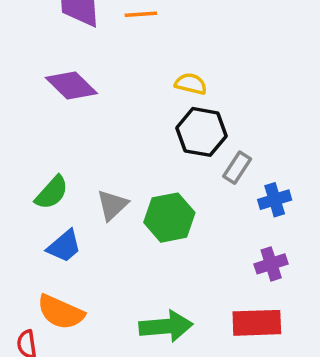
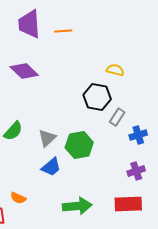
yellow semicircle: (191, 84) -> (115, 70), moved
blue trapezoid: (64, 246) -> (51, 167), moved
orange semicircle: (61, 312) -> (18, 198), size x0.6

